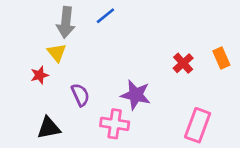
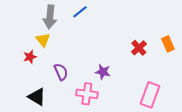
purple star: (136, 95) -> (103, 72), size x0.7
black triangle: (49, 128) -> (37, 97), turned 42

